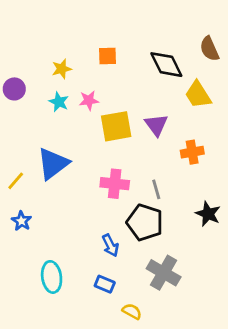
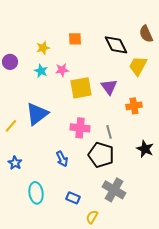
yellow trapezoid: (198, 95) -> (138, 66), turned 60
blue star: (21, 221) -> (15, 163), moved
blue arrow: (110, 245) -> (62, 159), moved
yellow semicircle: (132, 311) -> (92, 217), turned -88

